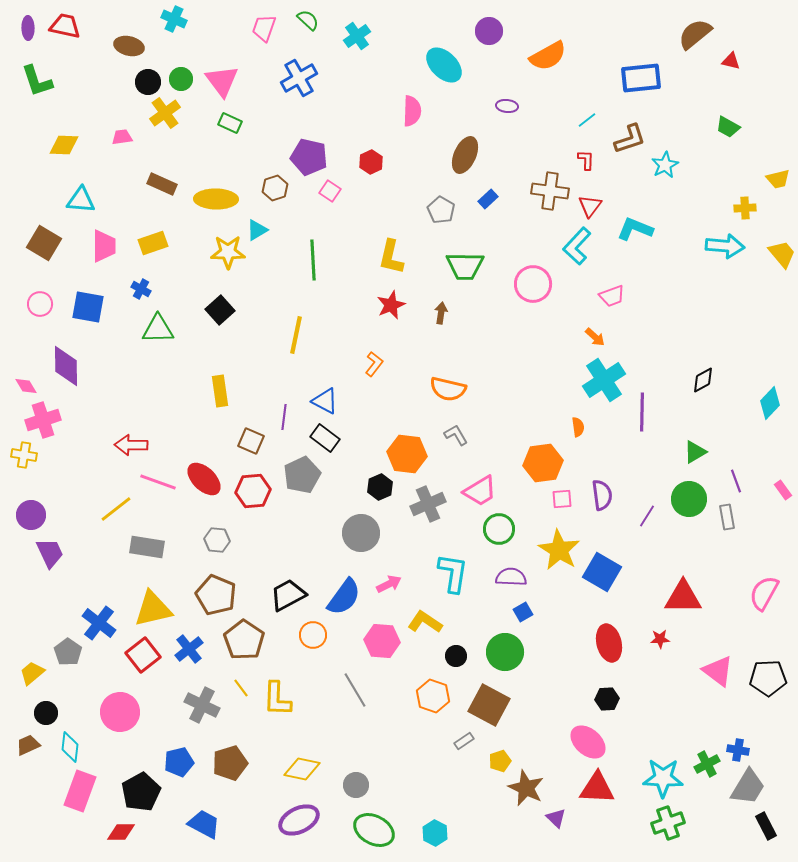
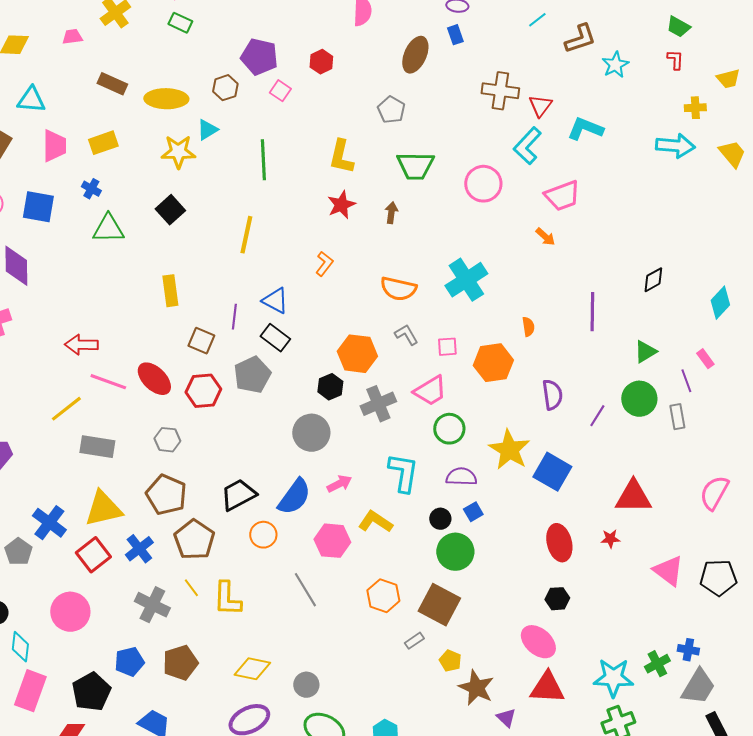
red L-shape: (586, 160) -> (675, 60), moved
blue rectangle: (488, 199) -> (455, 35), moved, turned -66
pink trapezoid: (612, 296) -> (562, 196), size x1.4
cyan cross: (604, 380) -> (466, 280), moved
pink rectangle: (783, 490) -> (705, 359), moved
pink square: (562, 499) -> (447, 347), moved
black circle: (456, 656) -> (440, 519), moved
yellow pentagon: (500, 761) -> (450, 661), turned -30

